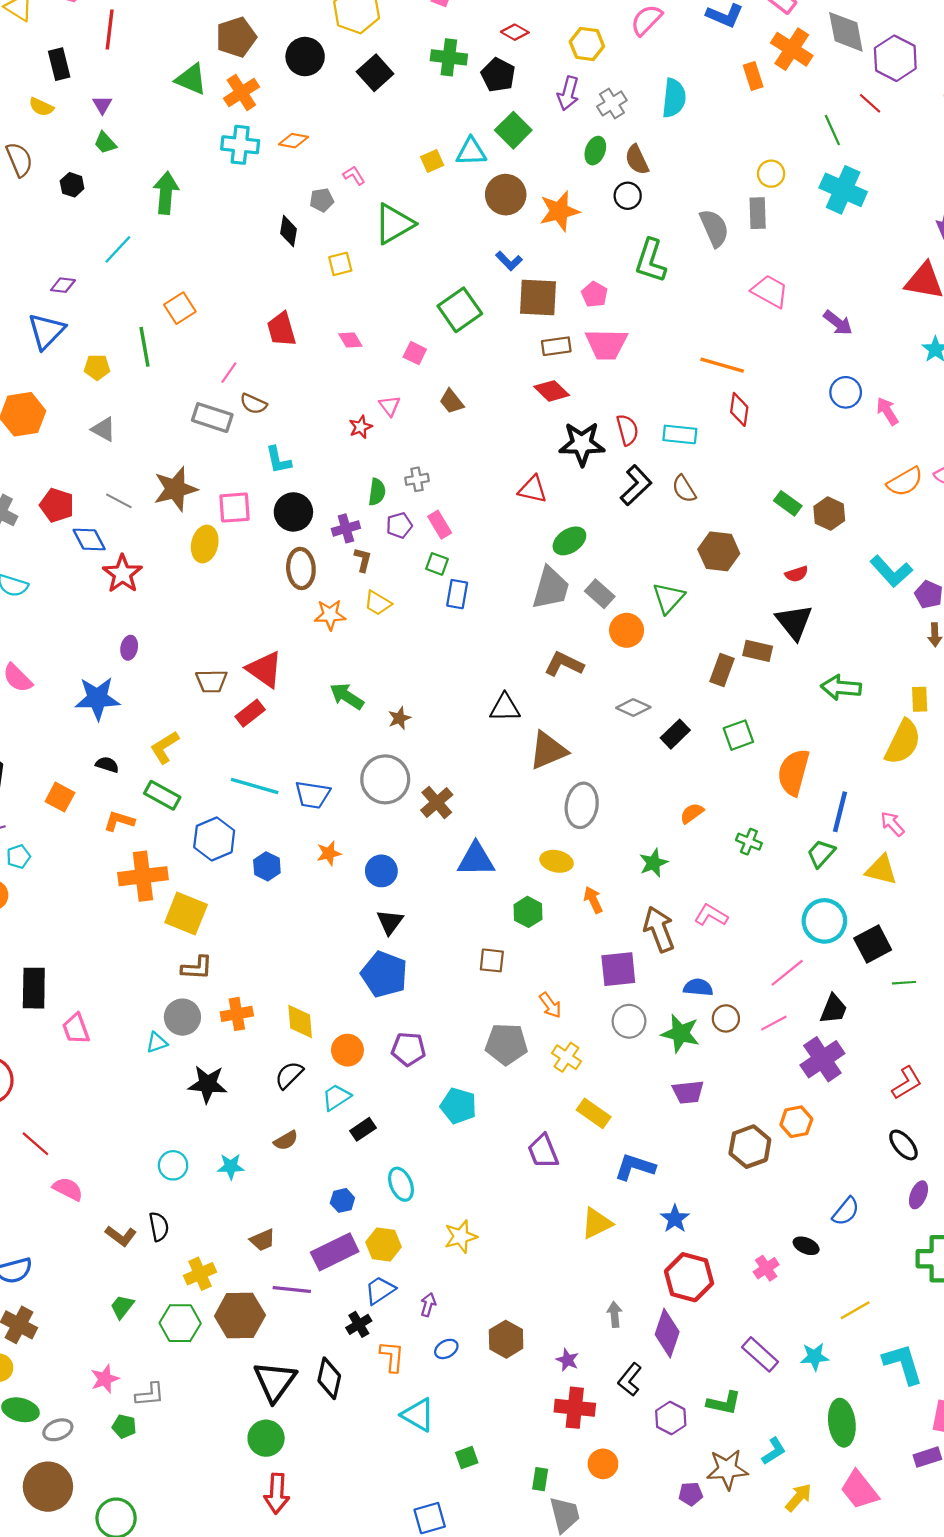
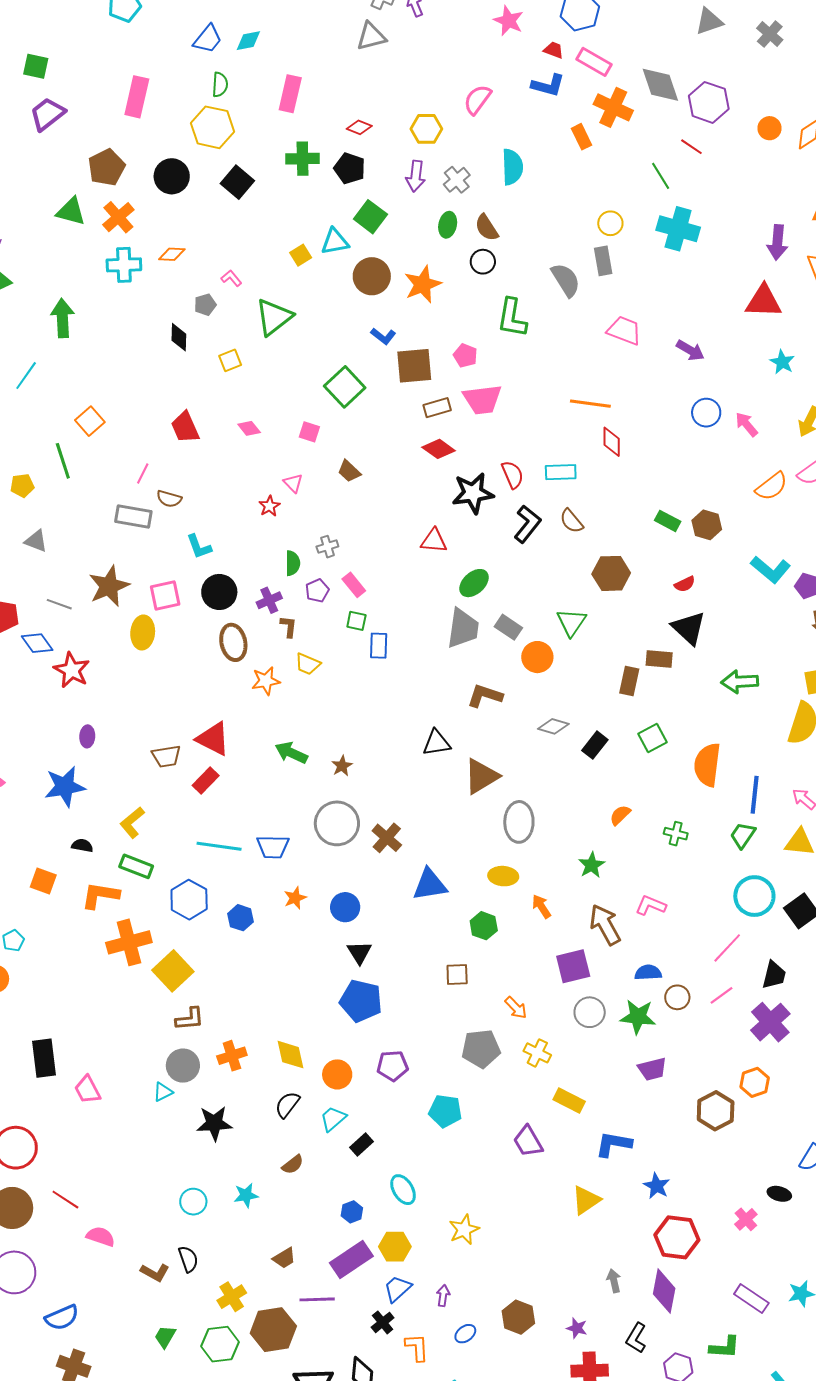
orange L-shape: (119, 821) -> (100, 895), size x1.4
yellow square: (186, 914) -> (173, 971), turned 33

